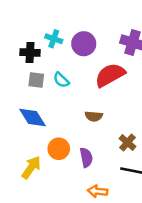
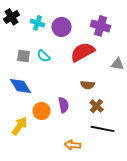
black cross: (30, 52) -> (12, 17), moved, turned -35
brown semicircle: (94, 116) -> (88, 85), moved
purple semicircle: (86, 157) -> (64, 105), moved

